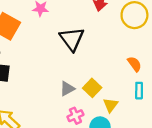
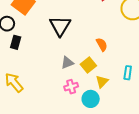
black triangle: (72, 39) -> (60, 26), moved
orange semicircle: (134, 64) -> (102, 45), moved

